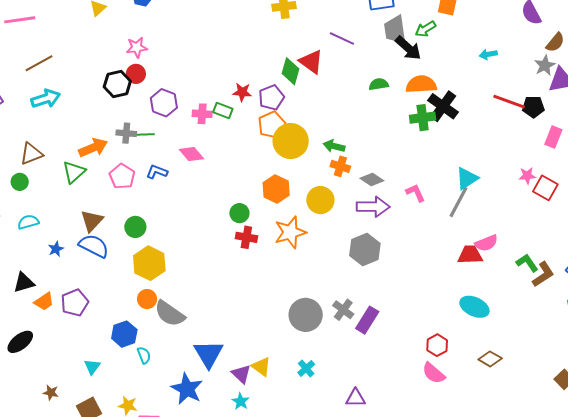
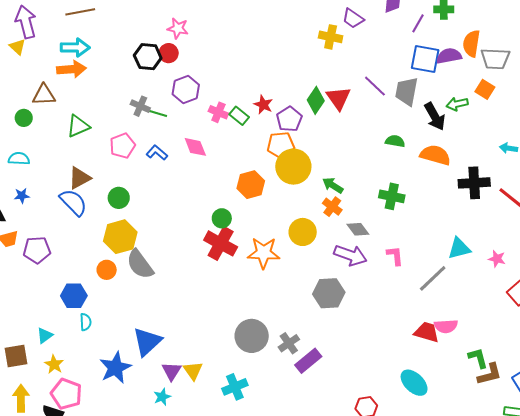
gray trapezoid: (395, 30) -> (407, 91), moved
purple pentagon: (271, 98) -> (289, 119), turned -30
black cross: (443, 106) -> (474, 183), moved, turned 32
green cross: (423, 118) -> (392, 196), moved
orange arrow: (93, 148) -> (72, 69), moved
pink star: (527, 176) -> (497, 259), moved
cyan triangle: (467, 178) -> (459, 248), moved
orange hexagon: (276, 189) -> (251, 185), moved
red cross: (246, 237) -> (221, 243), size x1.5
blue star: (56, 249) -> (22, 196), moved
gray semicircle: (170, 314) -> (140, 264), moved
cyan triangle: (92, 367) -> (45, 335), moved
cyan cross: (306, 368) -> (235, 387), size x1.4

